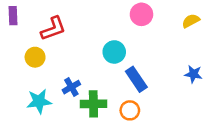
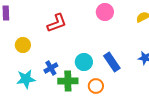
red L-shape: (53, 29) -> (57, 23), moved
cyan circle: (114, 52) -> (84, 62), moved
blue rectangle: (136, 79) -> (112, 62), moved

